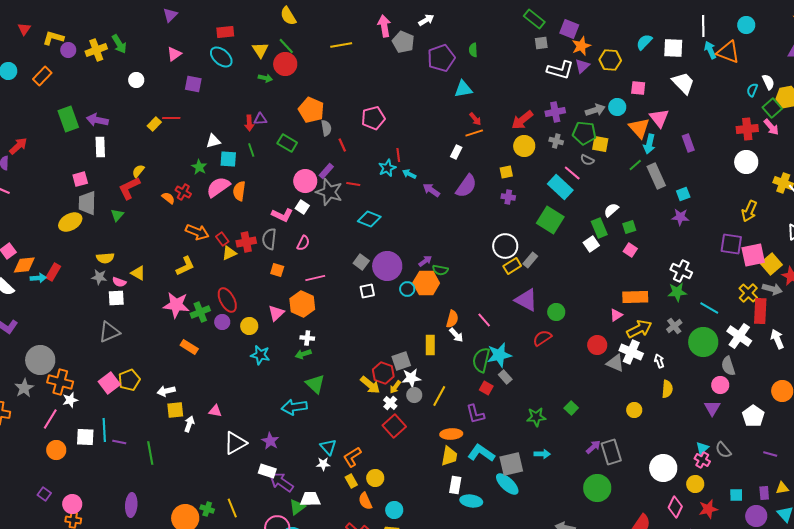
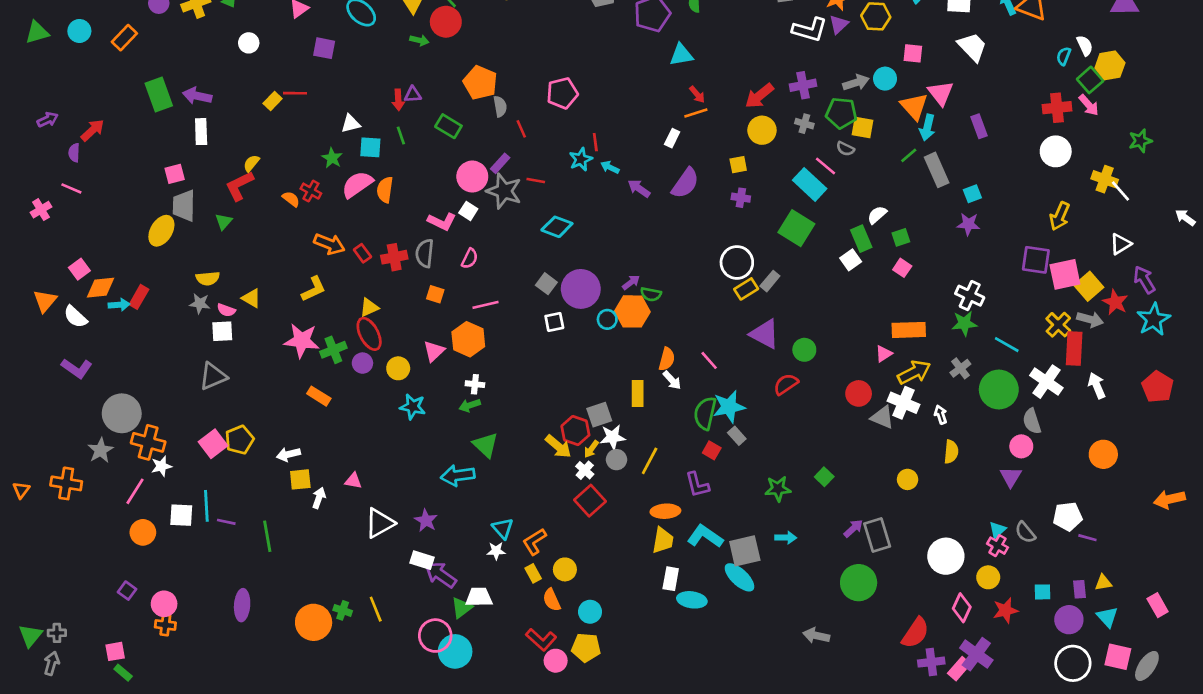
yellow ellipse: (70, 222) -> (161, 231), turned -30
yellow triangle: (229, 253) -> (369, 307), moved
white pentagon: (753, 416) -> (1068, 516), moved, turned 30

